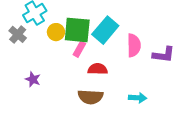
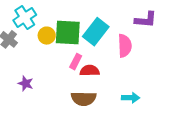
pink rectangle: (79, 49) -> (76, 62), moved
purple L-shape: (164, 55) -> (146, 20), moved

